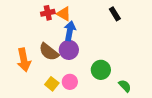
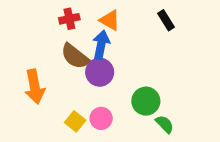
orange triangle: (64, 14) -> (110, 20), moved
brown semicircle: (49, 52) -> (75, 56), moved
green semicircle: (125, 86) -> (165, 124), moved

